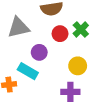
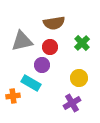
red circle: (60, 34) -> (50, 47), moved
purple cross: (70, 92) -> (72, 103), turned -30

